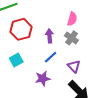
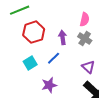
blue line: (51, 57) -> (54, 58), moved
purple star: (43, 78) -> (49, 85), moved

